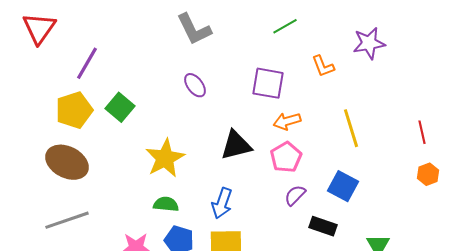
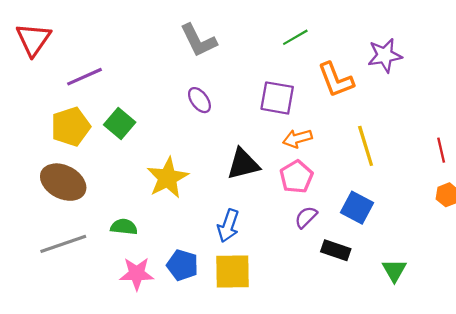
purple line: (87, 63) -> (84, 77), turned 36
orange L-shape: (323, 66) -> (336, 80), size x1.5
green semicircle: (166, 204) -> (124, 227), moved

